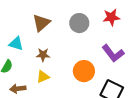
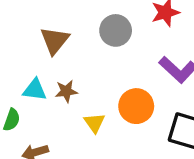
cyan triangle: (16, 44) -> (35, 90), moved
yellow triangle: (43, 77) -> (94, 123), moved, turned -32

